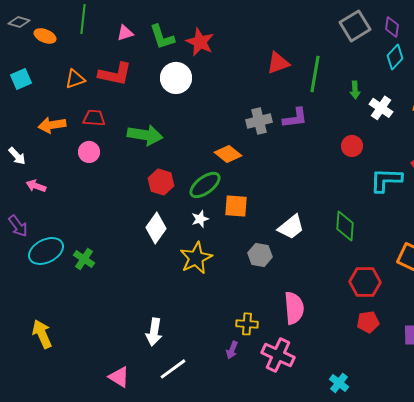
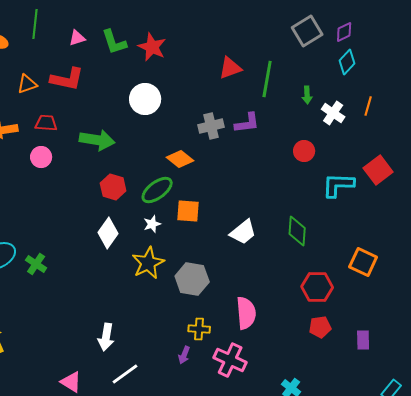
purple diamond: (392, 27) -> (344, 32), turned 55
white circle: (176, 78) -> (145, 99), moved
gray hexagon: (260, 255) -> (192, 279), moved, size x1.4

